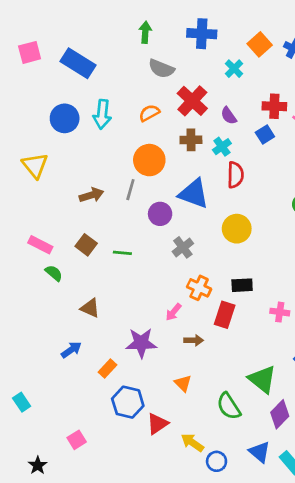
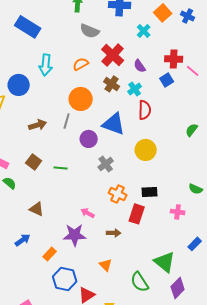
blue circle: (65, 118) -> (19, 85), moved
brown cross: (191, 140) -> (112, 84), turned 35
pink arrow: (173, 312) -> (88, 213), moved, turned 80

